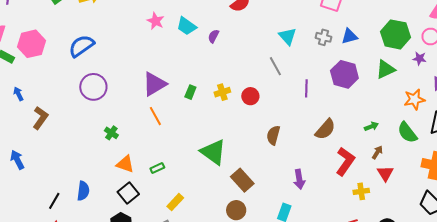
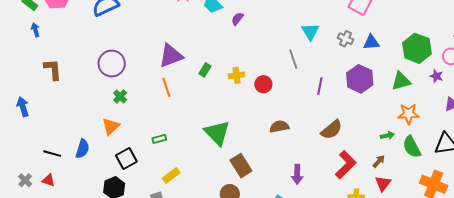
purple circle: (93, 87) -> (112, 64), moved
blue arrow: (18, 94) -> (35, 30), moved
orange star: (414, 99) -> (408, 114), moved
brown L-shape: (40, 118) -> (53, 69), turned -50
green arrow: (371, 126) -> (387, 135), moved
brown semicircle: (273, 135) -> (279, 127), turned 54
orange triangle: (125, 164) -> (111, 126), moved, turned 48
black line: (54, 201) -> (52, 154), turned 66

